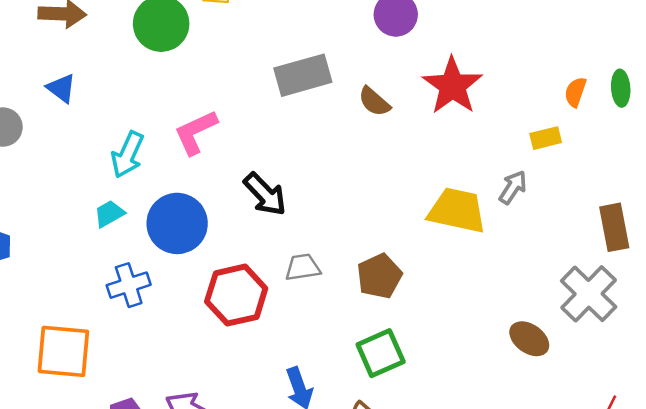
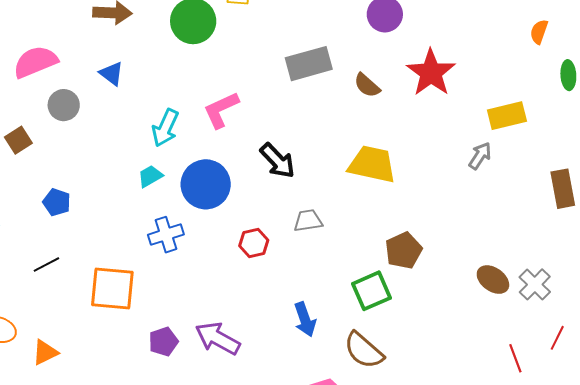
orange semicircle: (575, 92) -> (539, 32), moved
yellow rectangle: (546, 138) -> (507, 116), size x1.5
yellow trapezoid: (457, 210) -> (372, 164), moved
brown pentagon: (379, 276) -> (403, 251), moved
gray cross: (589, 294) -> (535, 284), moved, size x0.7
red hexagon: (236, 295) -> (254, 243), size x0.6

